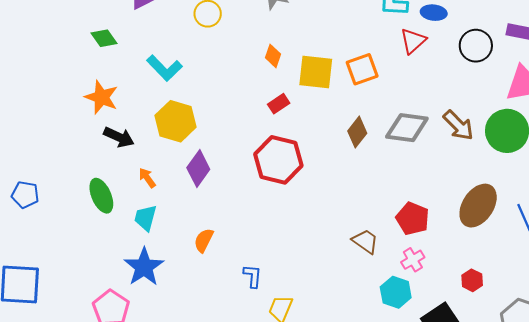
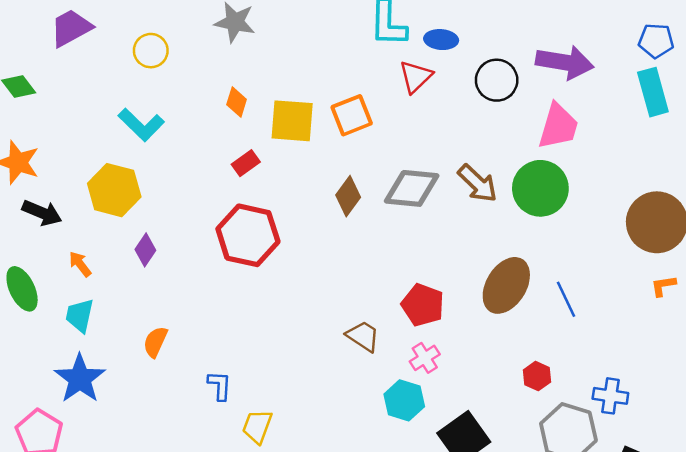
cyan L-shape: (164, 68) -> (141, 125), moved
purple diamond: (198, 169) -> (145, 250), size x0.7
red hexagon: (472, 280) -> (537, 376), moved

